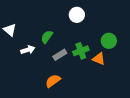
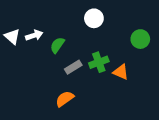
green circle: (109, 41) -> (140, 39), moved
white arrow: (28, 50) -> (34, 35), moved

